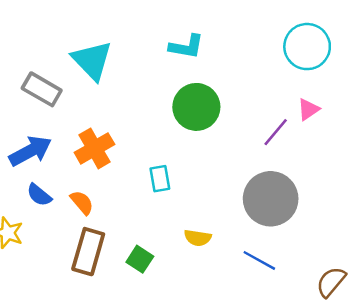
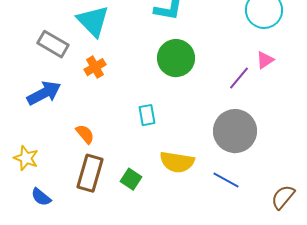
orange cross: (94, 148) -> (95, 67), moved, size x0.7
blue semicircle: (39, 195) -> (41, 197), moved
yellow semicircle: (198, 238) -> (177, 162), size x1.6

